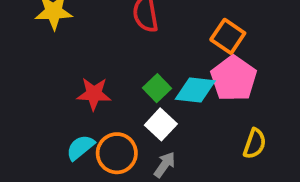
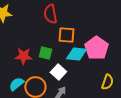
orange square: (228, 36) -> (66, 35), moved, turned -30
green square: (157, 88) -> (45, 53), moved, turned -32

